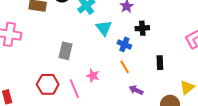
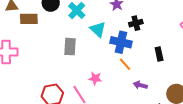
blue cross: (124, 44) -> (121, 42), size x1.5
gray rectangle: (66, 51) -> (70, 47), moved

